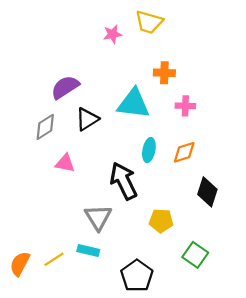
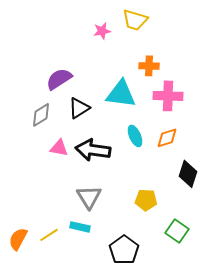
pink cross: (185, 106) -> (168, 96), size x1.6
cyan ellipse: (149, 150) -> (135, 136), turned -35
black arrow: (124, 181) -> (93, 150), moved, turned -56

